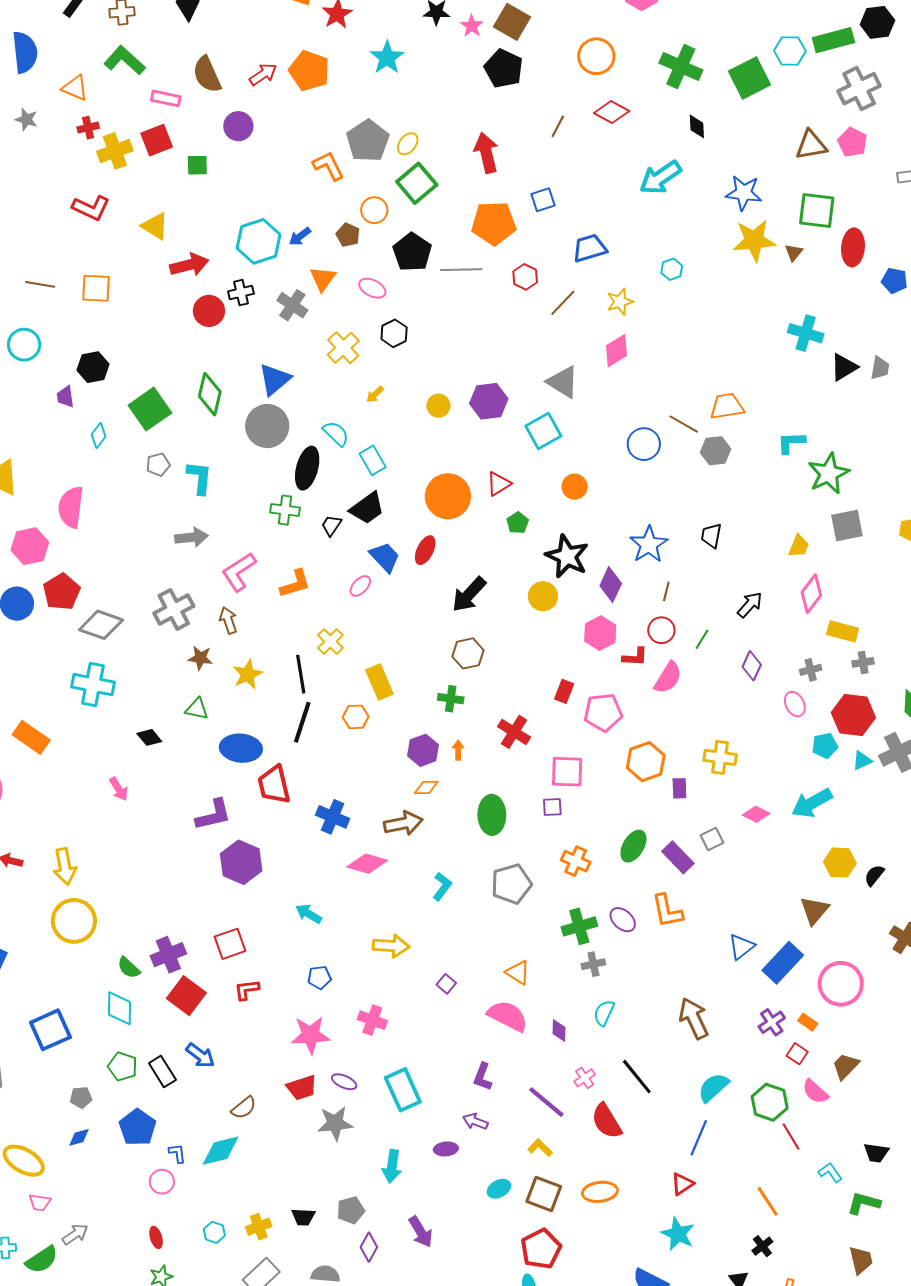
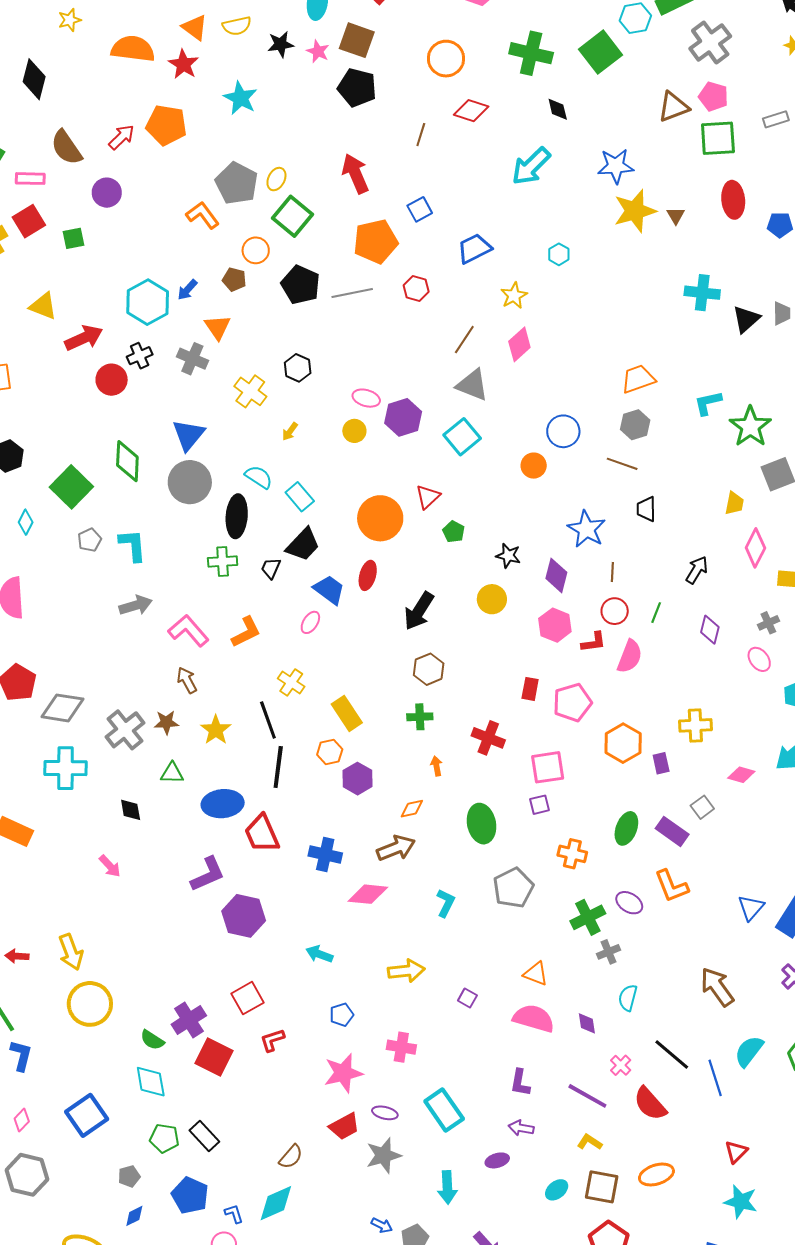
green square: (817, 211) -> (718, 138), moved
pink ellipse: (372, 288) -> (366, 398), moved
brown line: (563, 303) -> (464, 340), moved
brown line: (684, 424) -> (622, 464), moved
orange circle: (575, 487) -> (534, 466), moved
black star: (567, 556) -> (508, 556), size x0.6
pink L-shape: (239, 572) -> (188, 631), turned 93
gray cross: (174, 610) -> (125, 730), moved
black diamond: (149, 737) -> (131, 810), turned 40
purple hexagon: (423, 750) -> (357, 779), moved
blue arrow: (200, 1055) -> (382, 1225), moved, size x0.7
blue line: (699, 1138) -> (715, 1078), moved, turned -30

